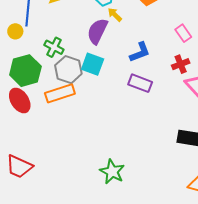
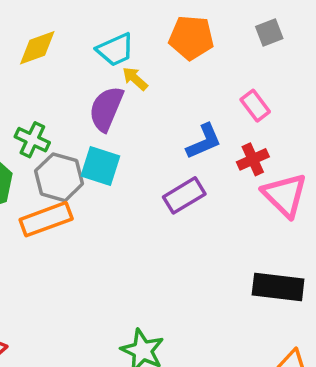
blue L-shape: (140, 52) -> (204, 141), moved
purple rectangle: (140, 83) -> (184, 195), turned -50

